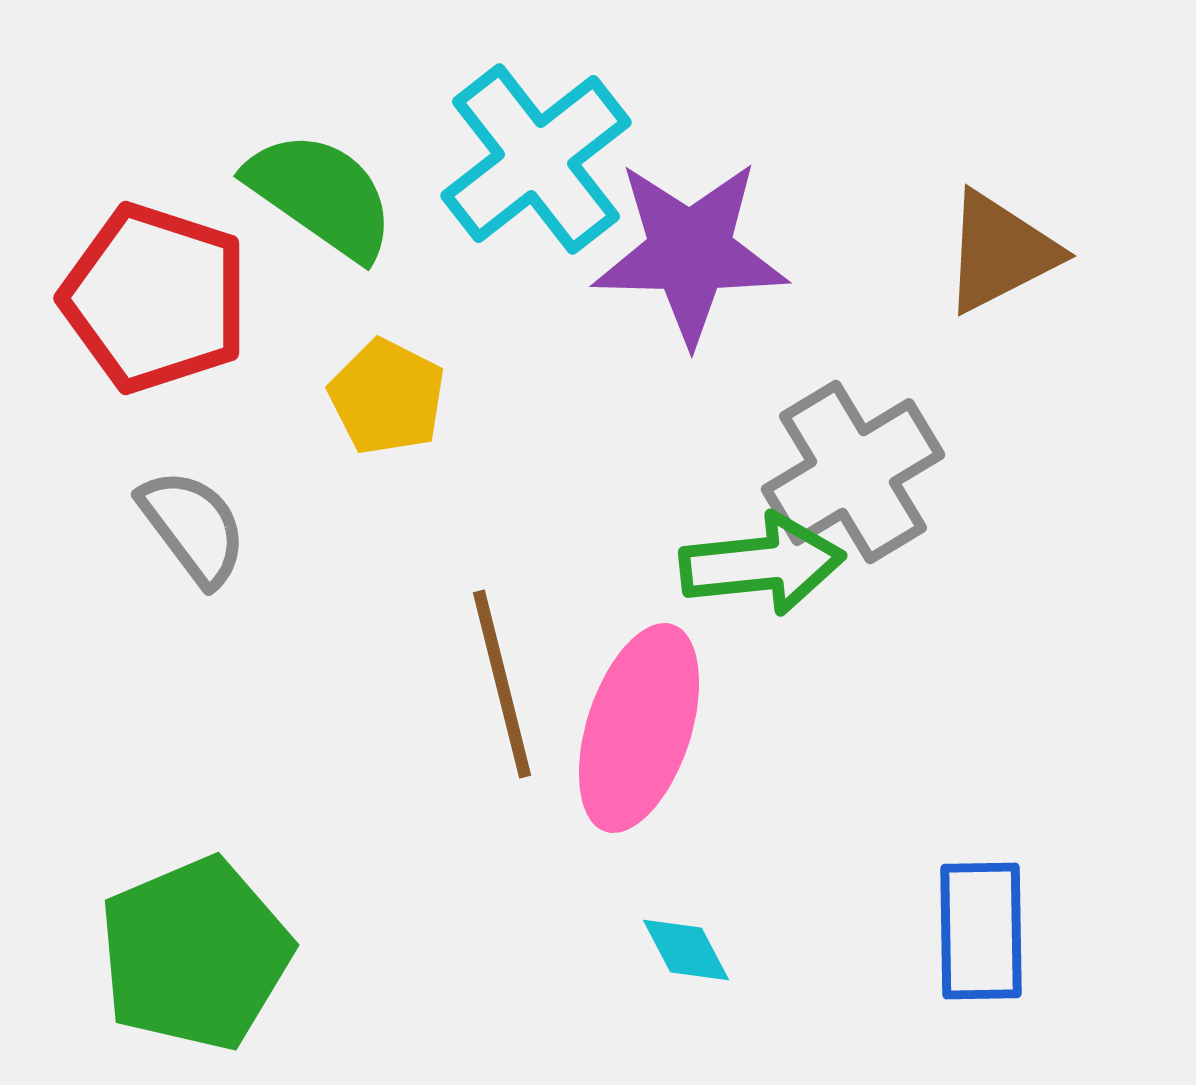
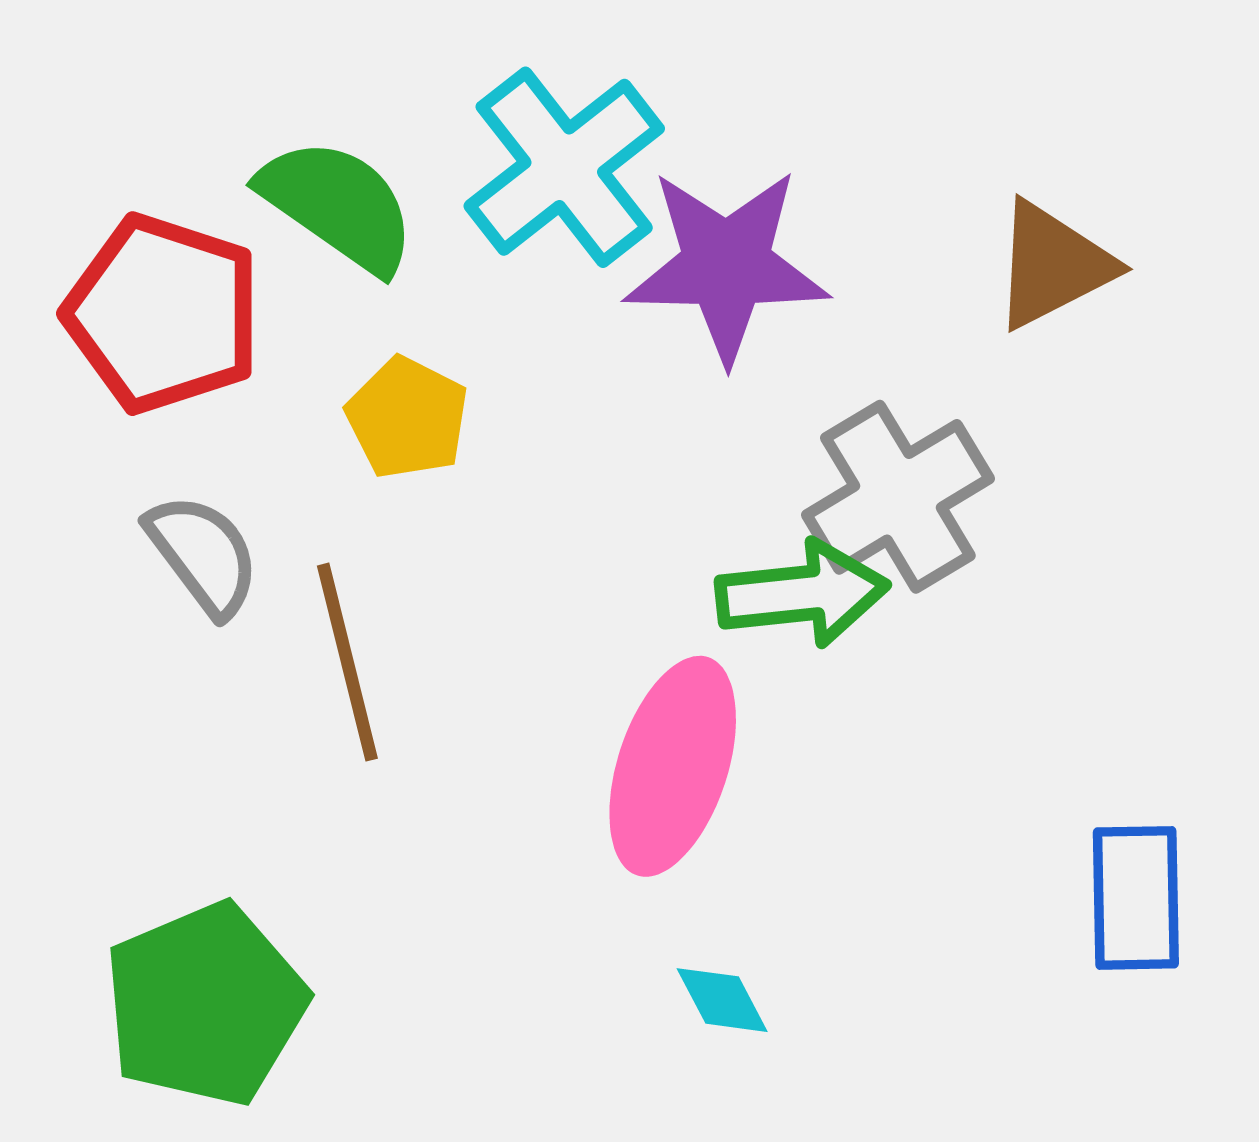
brown line: (502, 684) -> (347, 662), moved
blue rectangle: (981, 931) -> (1136, 898), moved

